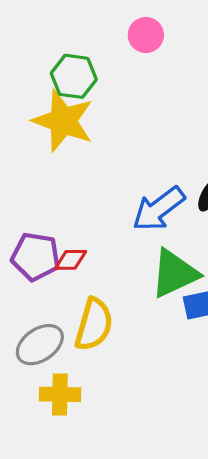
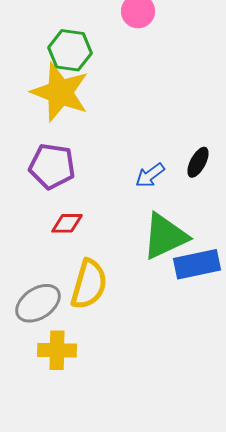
blue arrow: (159, 209) -> (150, 175), size x0.6
purple pentagon: (36, 257) -> (52, 166), moved

